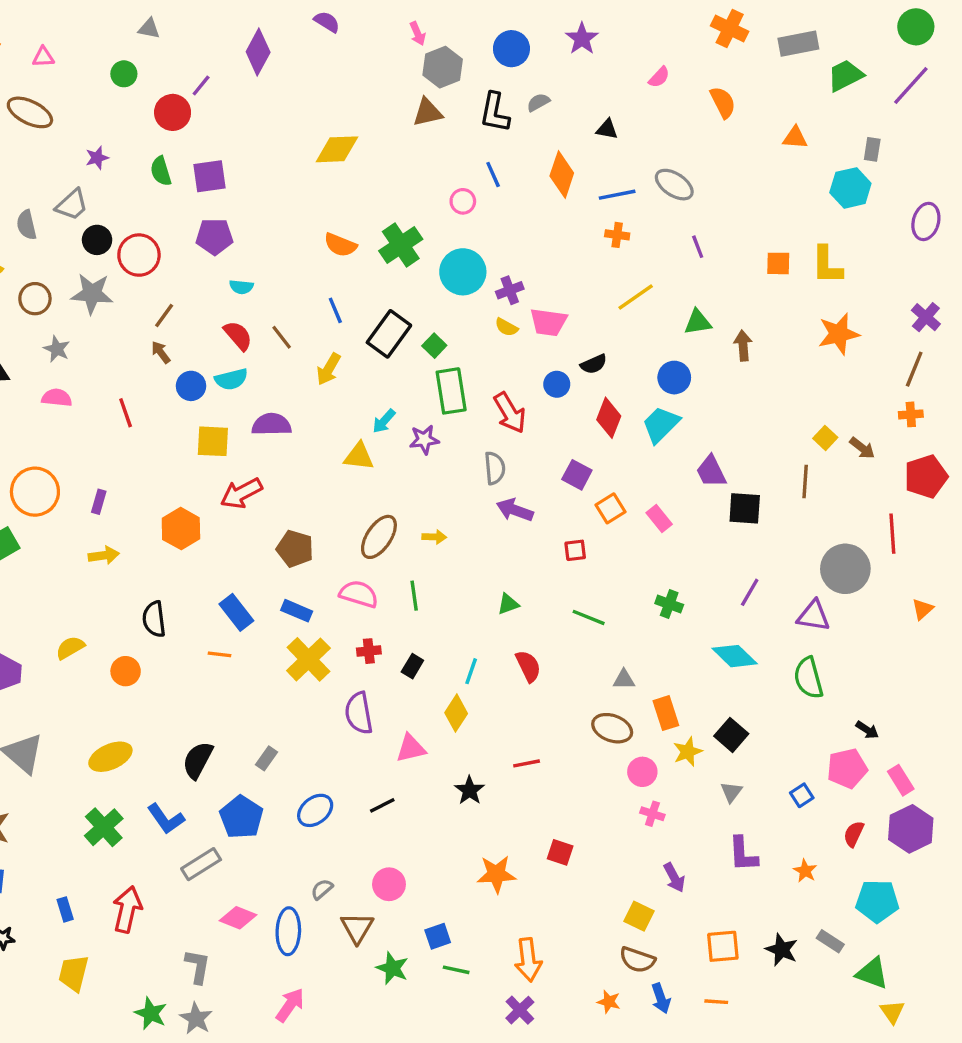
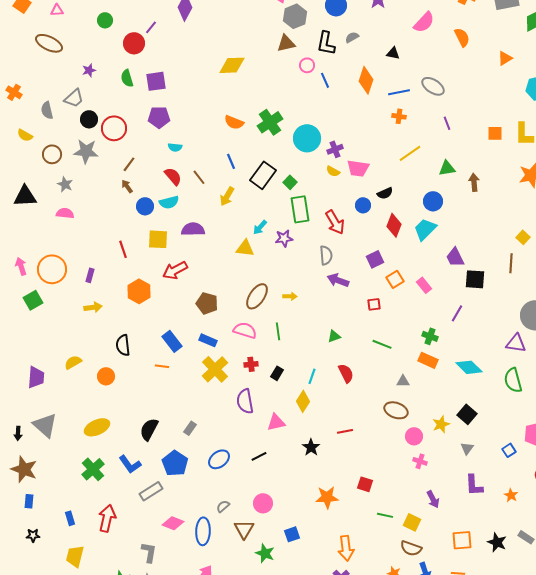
pink semicircle: (659, 77) -> (424, 22), size x1.6
orange triangle: (795, 138) -> (505, 58), turned -35
pink circle: (463, 201) -> (307, 65), moved
red line: (126, 413) -> (123, 249), moved
purple square: (577, 475) -> (375, 259), turned 36
purple line: (750, 592) -> (457, 313), moved
orange rectangle: (666, 713) -> (428, 360), moved, turned -48
green line: (456, 970) -> (385, 515), moved

